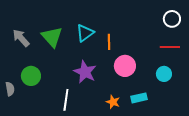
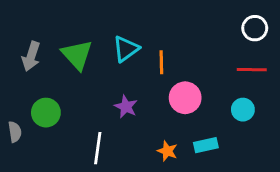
gray arrow: (21, 38) -> (31, 56), turned -120
purple star: (85, 72) -> (126, 107), size x0.7

